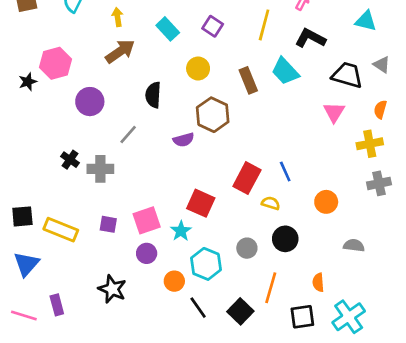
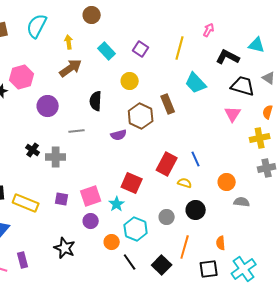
black L-shape: (310, 38) -> (228, 57), moved
brown rectangle: (248, 80) -> (168, 104), moved
gray line: (128, 135) -> (77, 131), turned 42
gray semicircle: (354, 245) -> (242, 202), moved

